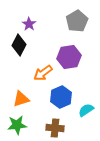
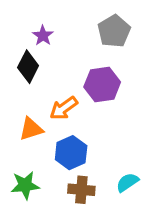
blue hexagon: (61, 97) -> (71, 153), moved
orange triangle: (21, 99) -> (31, 129), moved
cyan semicircle: (86, 110) -> (127, 182), moved

